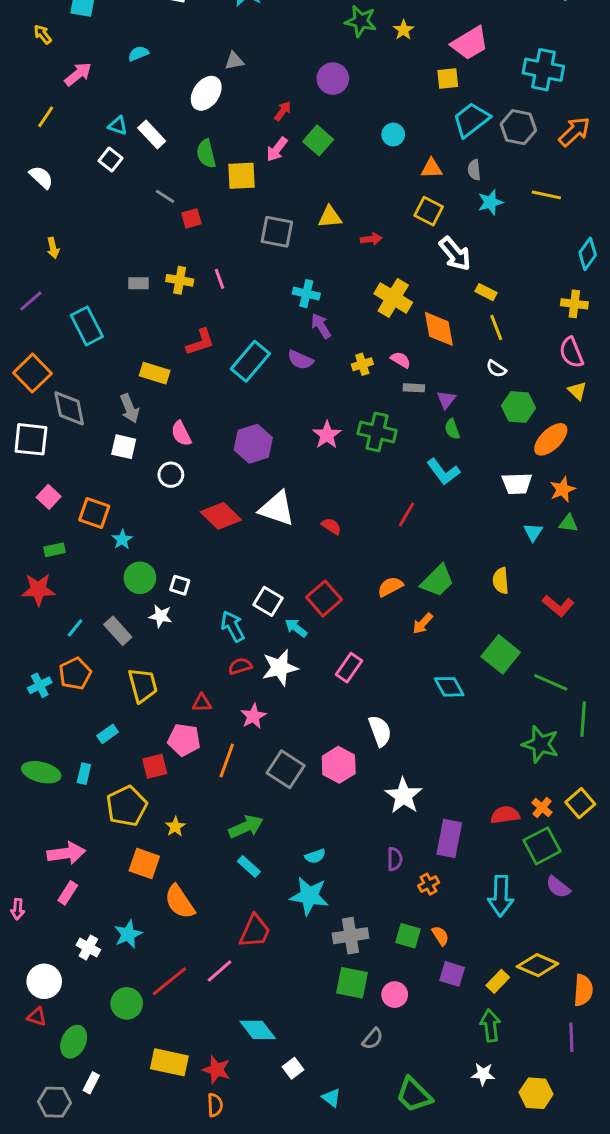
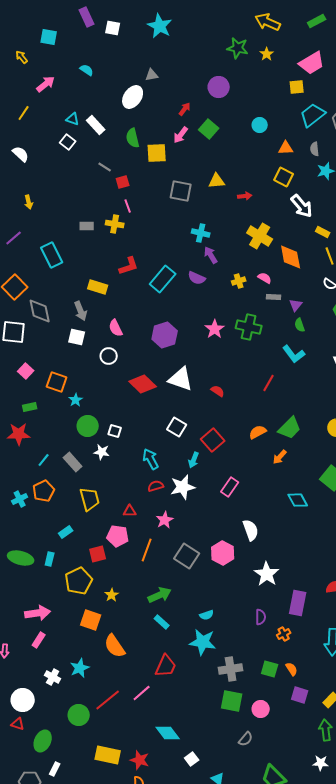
cyan semicircle: (138, 54) -> (87, 70), turned 56
pink line: (219, 279) -> (128, 206), moved
white square: (268, 601) -> (177, 427), moved
cyan arrow: (296, 628) -> (194, 460), turned -105

